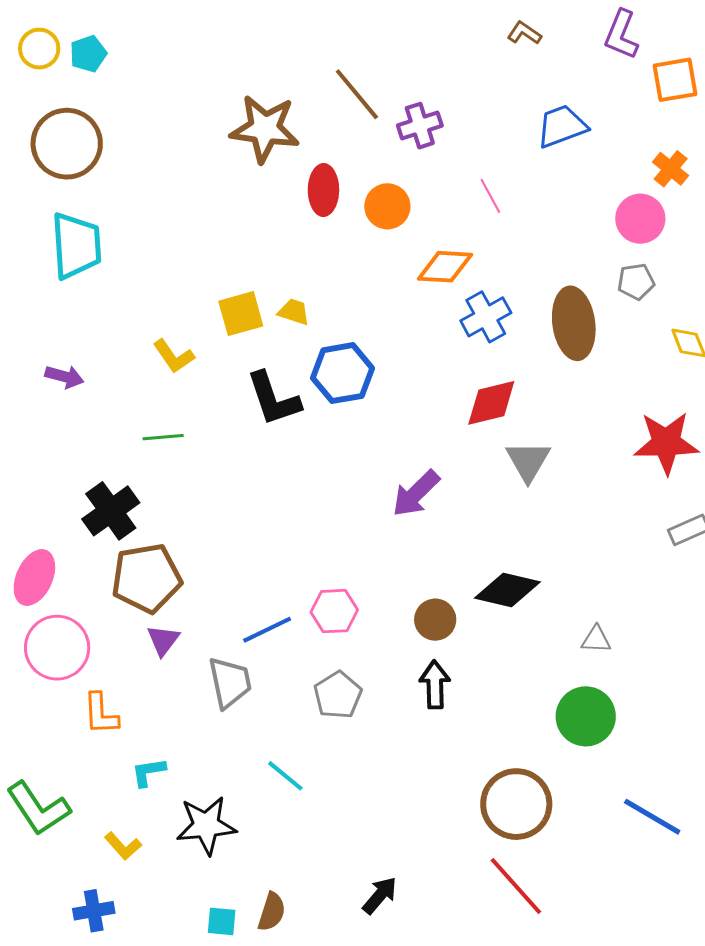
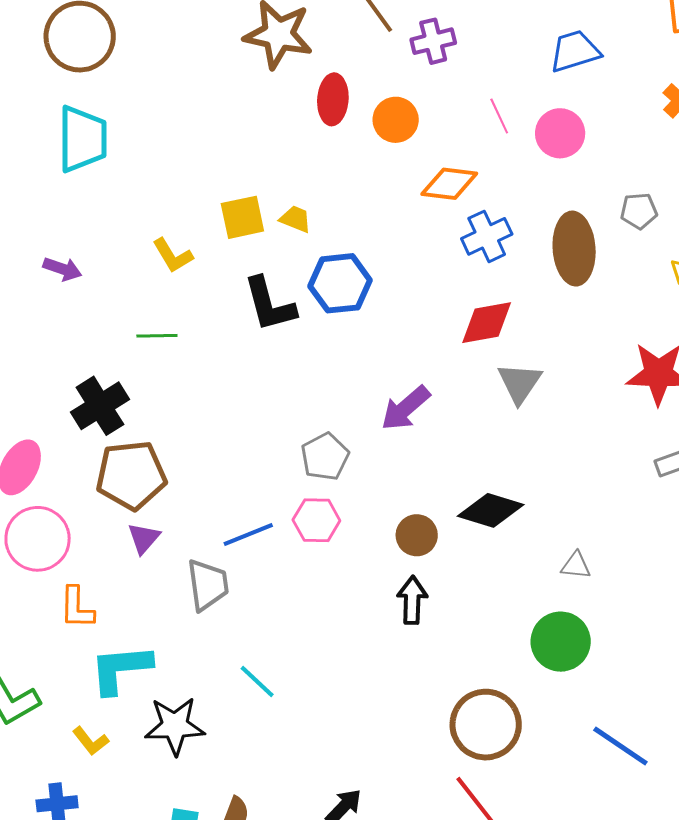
pink circle: (640, 219) -> (560, 133), moved
gray pentagon: (338, 695) -> (325, 457), moved
cyan L-shape: (148, 772) -> (121, 669), size x1.8

